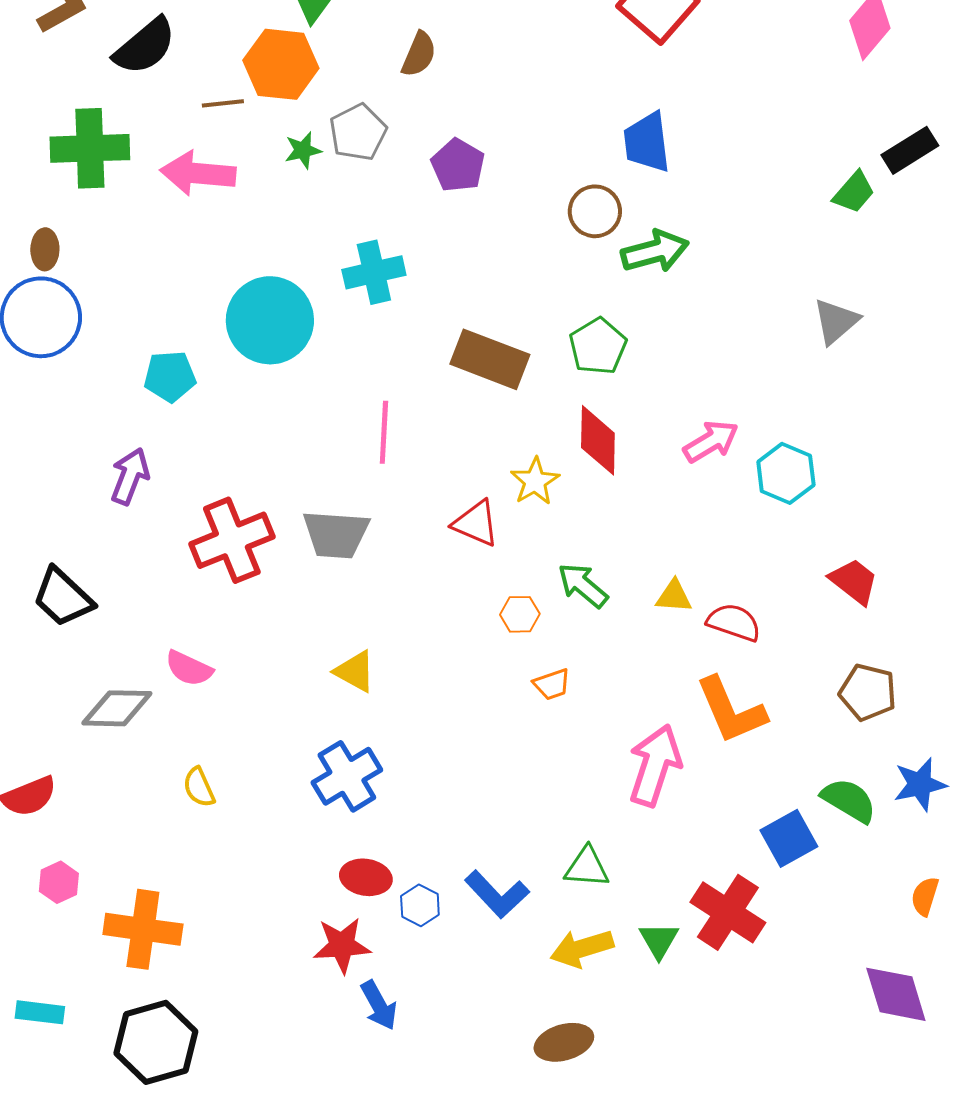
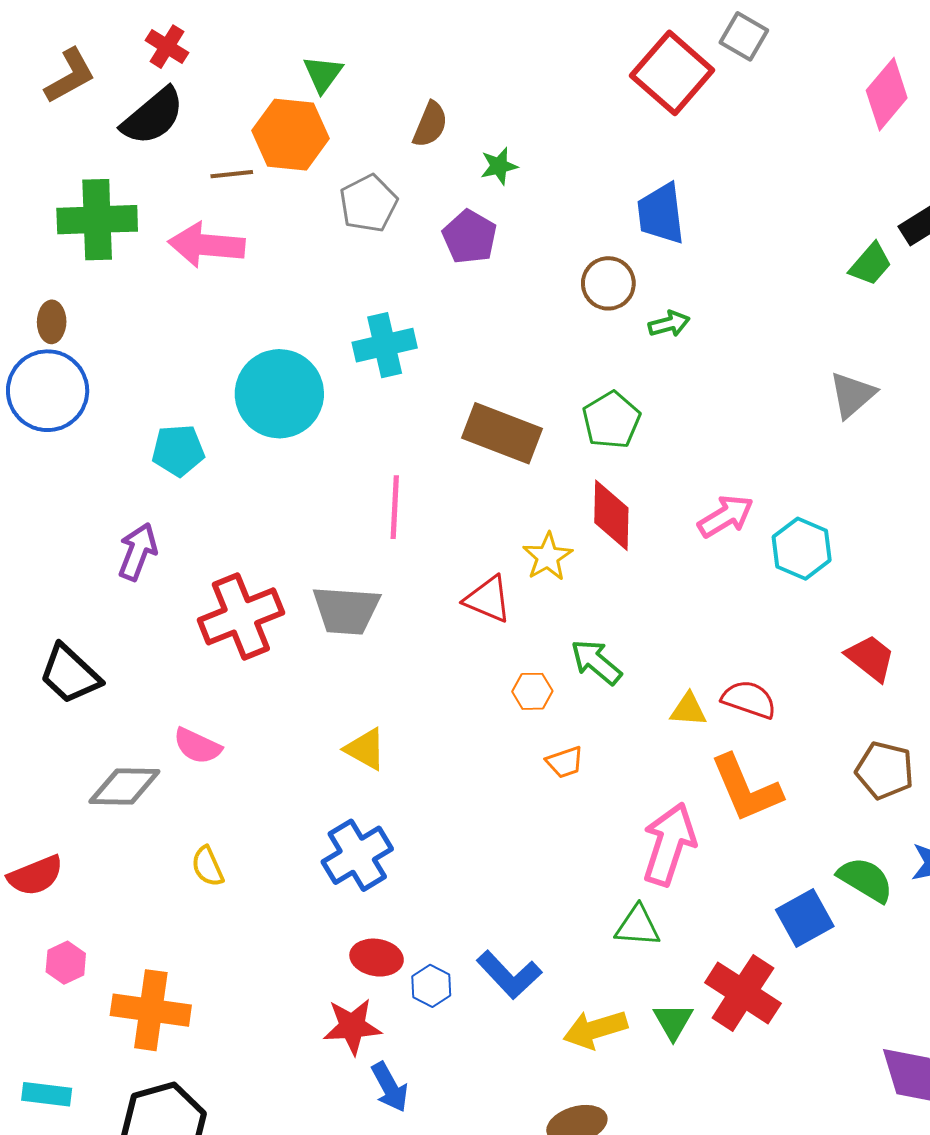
green star: (303, 150) -> (499, 166), moved
green arrow: (655, 251) -> (669, 324), size x0.6
yellow triangle: (674, 596) -> (688, 710), moved
green triangle: (587, 867) -> (638, 926), moved

